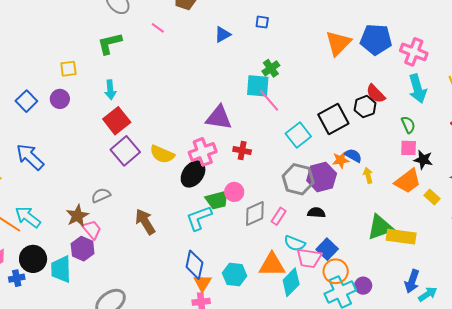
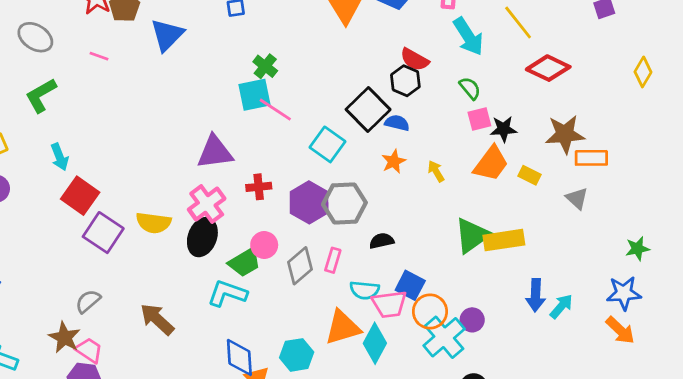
blue triangle: (223, 34) -> (167, 35), moved, size x1.5
blue semicircle: (353, 156) -> (397, 123), moved
purple hexagon: (322, 177) -> (309, 202), moved
cyan L-shape: (199, 218) -> (227, 293), turned 56

